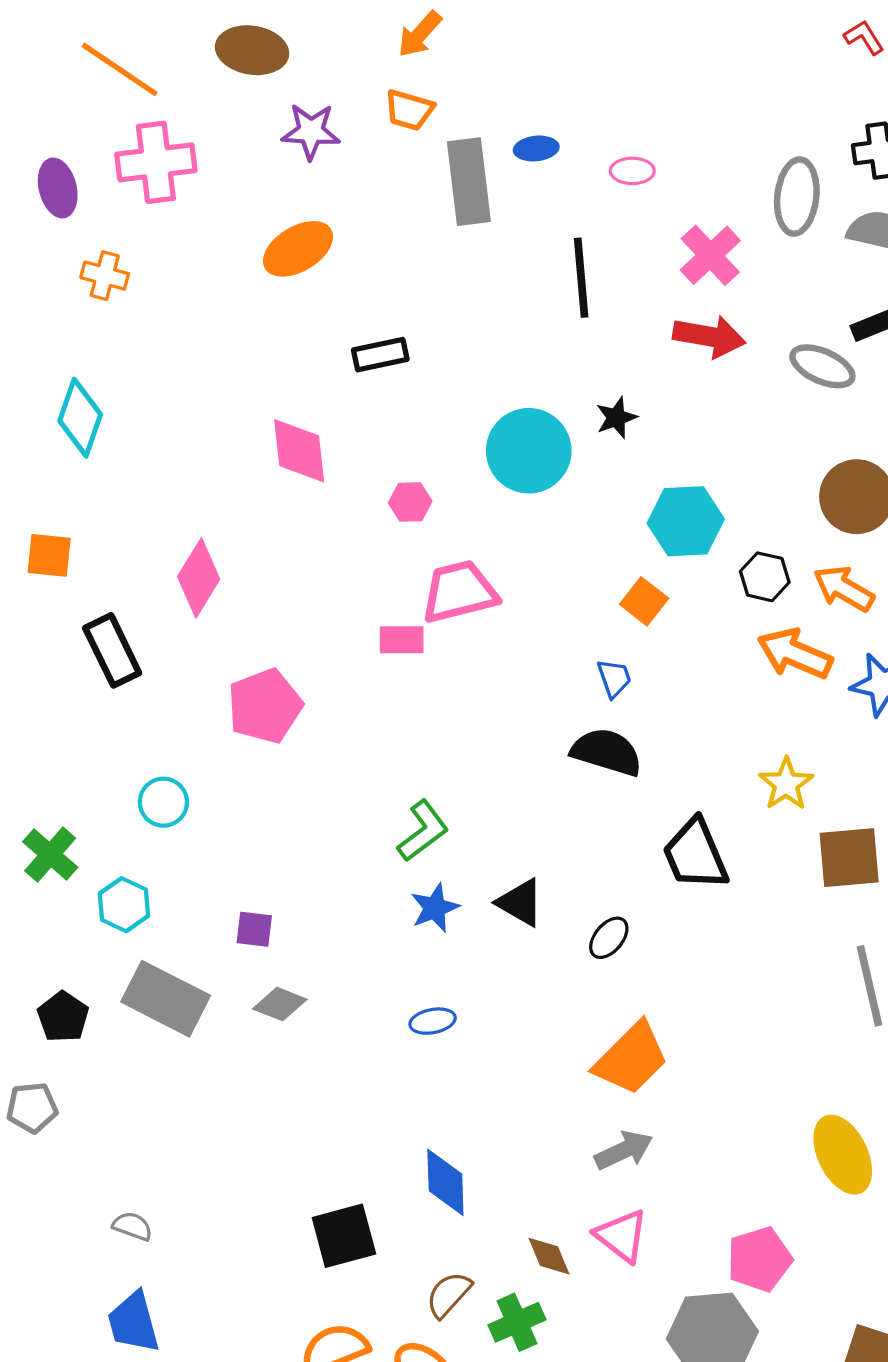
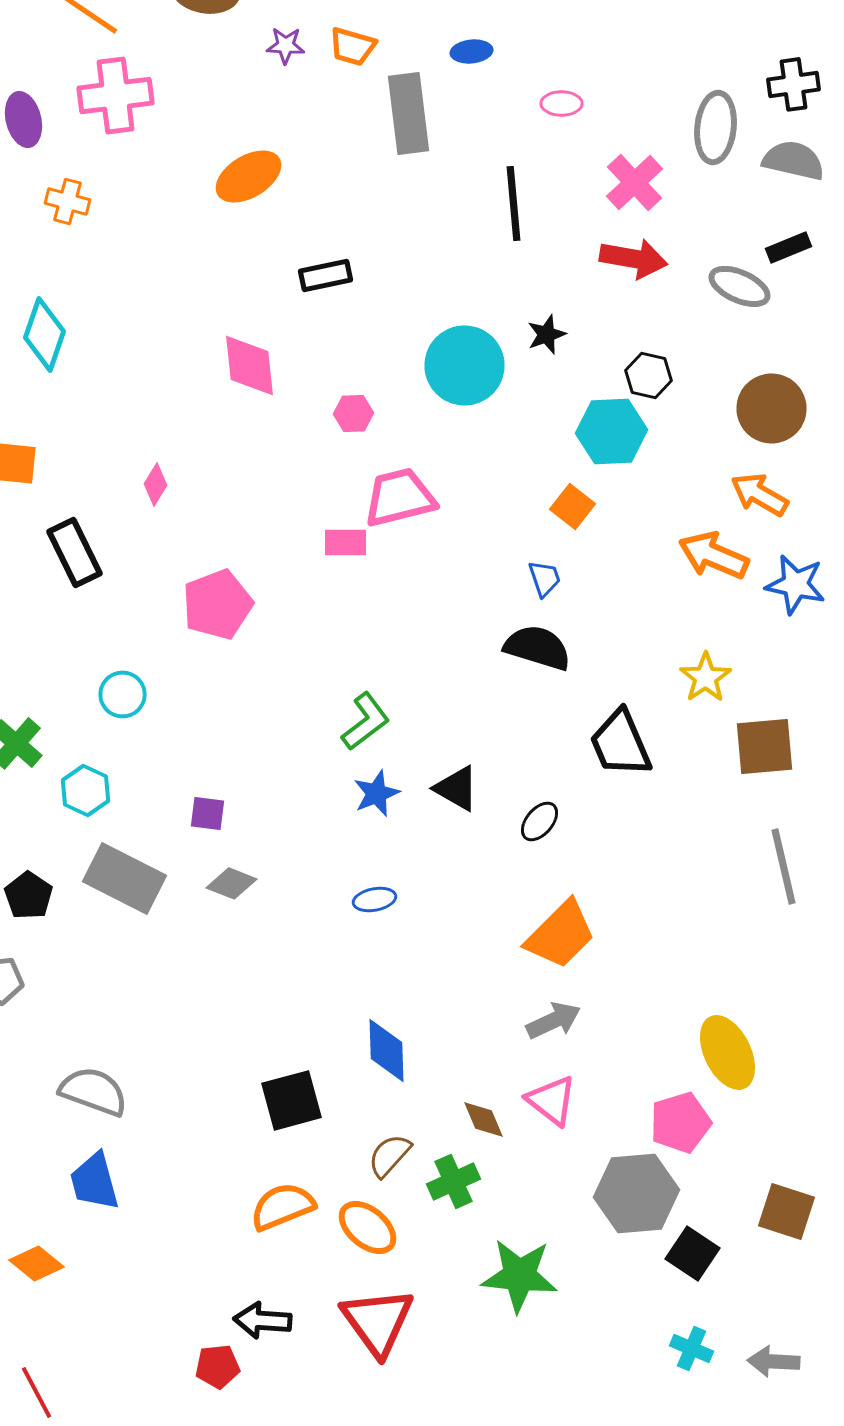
purple star: (311, 131) -> (286, 45), moved, size x0.7
blue ellipse: (536, 148) -> (472, 51), moved
black hexagon: (765, 577) -> (648, 375), moved
pink diamond: (199, 578) -> (156, 484), size x0.6
yellow ellipse: (843, 1155) -> (728, 1052), moved
gray semicircle: (132, 1226) -> (94, 1091), size x1.8

